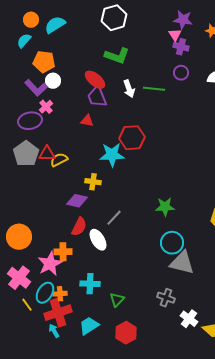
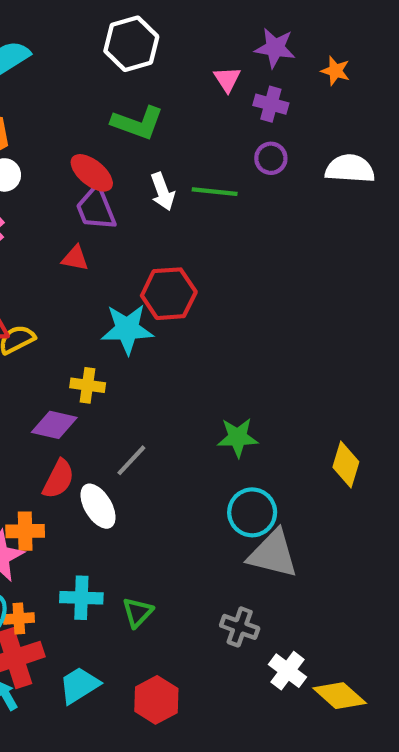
pink triangle: (175, 35) -> (227, 79), moved
green triangle: (117, 300) -> (138, 612), moved

